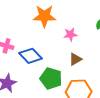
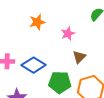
orange star: (44, 16) -> (37, 22), size x0.7

